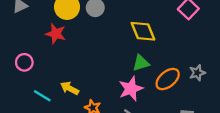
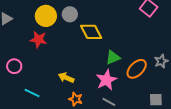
yellow diamond: (143, 31) -> (91, 32), moved
yellow arrow: (70, 88) -> (66, 78), moved

